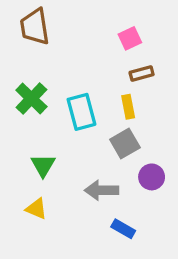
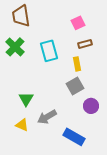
green cross: (31, 98) -> (15, 47), moved
cyan rectangle: (81, 112) -> (49, 51), moved
gray arrow: (102, 190) -> (47, 117), moved, turned -30
blue rectangle: (123, 229) -> (74, 137), size x1.5

